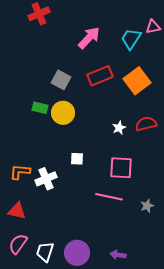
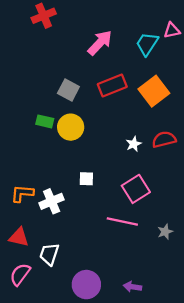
pink square: (121, 168) -> (136, 189), turned -35
white trapezoid: (45, 252) -> (49, 254), moved

